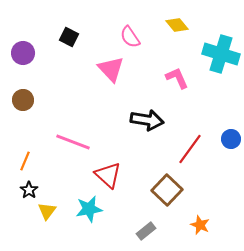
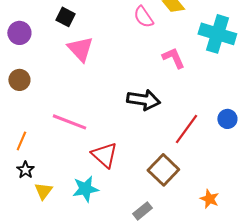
pink semicircle: (130, 37) -> (143, 17), moved
pink triangle: (111, 69) -> (80, 49), moved
orange star: (200, 225) -> (209, 199), moved

